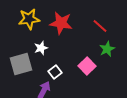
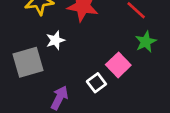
white square: (55, 72) -> (96, 83), moved

